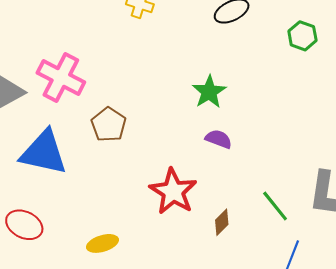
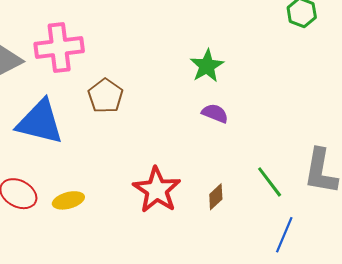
pink cross: (61, 78) -> (59, 48), turned -36
red star: (173, 192) -> (157, 190), moved
yellow ellipse: (102, 243) -> (68, 200), moved

